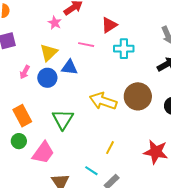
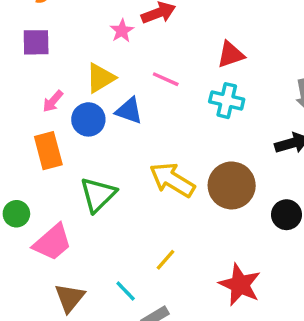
red triangle: (109, 25) -> (231, 55), moved
orange rectangle: (22, 116) -> (48, 151), moved

